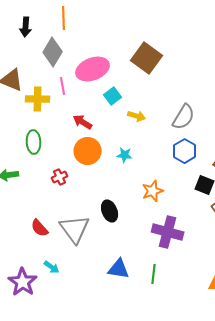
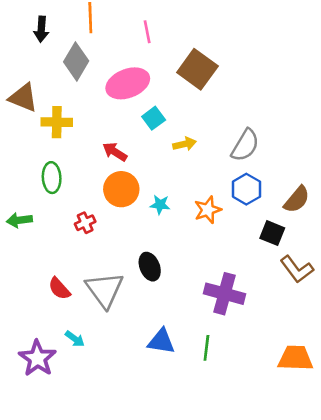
pink line: (63, 86) -> (147, 32), moved
yellow arrow: (137, 116) -> (185, 144), turned -30
cyan star: (125, 155) -> (160, 205), moved
orange star: (153, 191) -> (208, 210), moved

